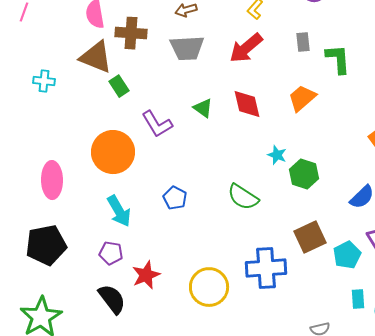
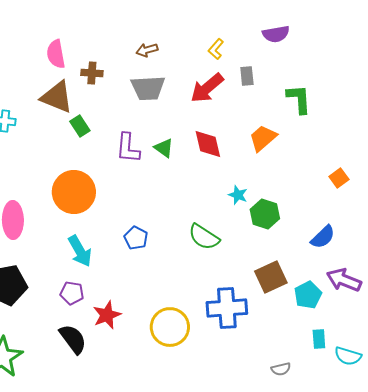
brown cross: (131, 33) -> (92, 73), size x0.7
gray rectangle: (303, 42) -> (247, 76), moved
purple L-shape: (157, 124) -> (128, 148), moved, turned 36

